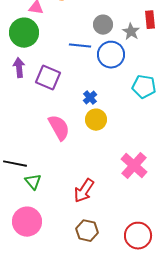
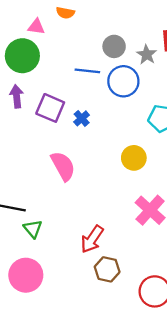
blue cross: (90, 98) -> (82, 118), moved
yellow circle: (96, 120) -> (134, 158), moved
brown hexagon: (87, 231) -> (107, 269), moved

